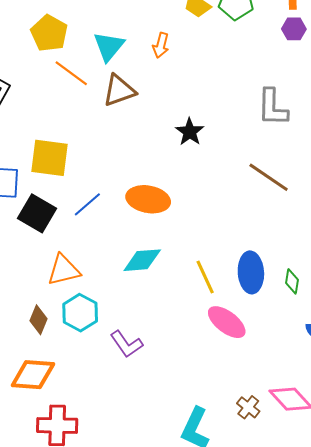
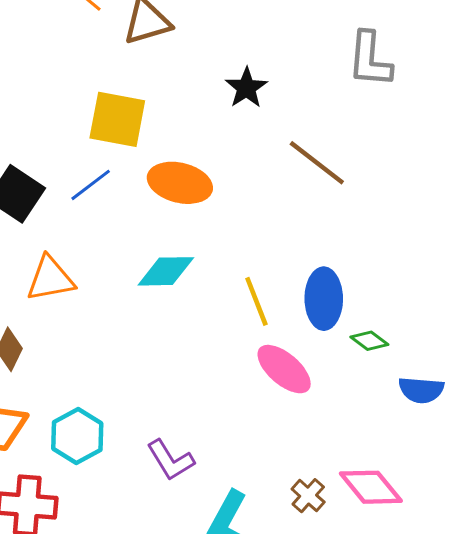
yellow square: (50, 158) -> (117, 119), moved
brown line: (269, 177) -> (317, 163), moved
green diamond: (292, 281) -> (369, 341), moved, turned -65
cyan hexagon: (80, 313) -> (77, 436), moved
purple L-shape: (126, 344) -> (171, 460), moved

